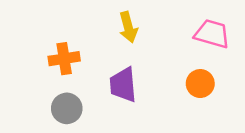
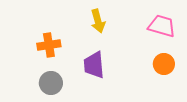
orange circle: (200, 84) -> (164, 64), moved

